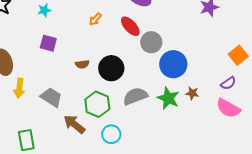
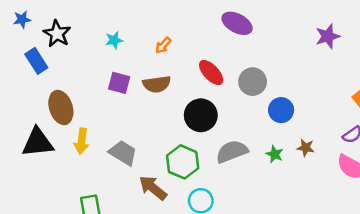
orange arrow: (95, 19) -> (163, 45), moved
red ellipse: (130, 26) -> (211, 73), moved
brown semicircle: (82, 64) -> (157, 84), moved, size x1.5
blue circle: (173, 64) -> (281, 110), size x0.7
green star: (168, 98) -> (275, 154), size x0.6

